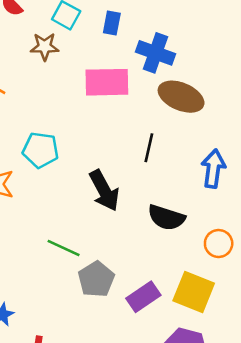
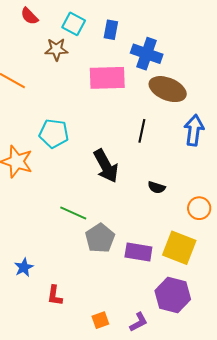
blue arrow: (213, 169) -> (194, 130), moved
black semicircle: (166, 218) -> (157, 187), size x0.6
purple rectangle: (143, 297) -> (138, 252), turned 44

